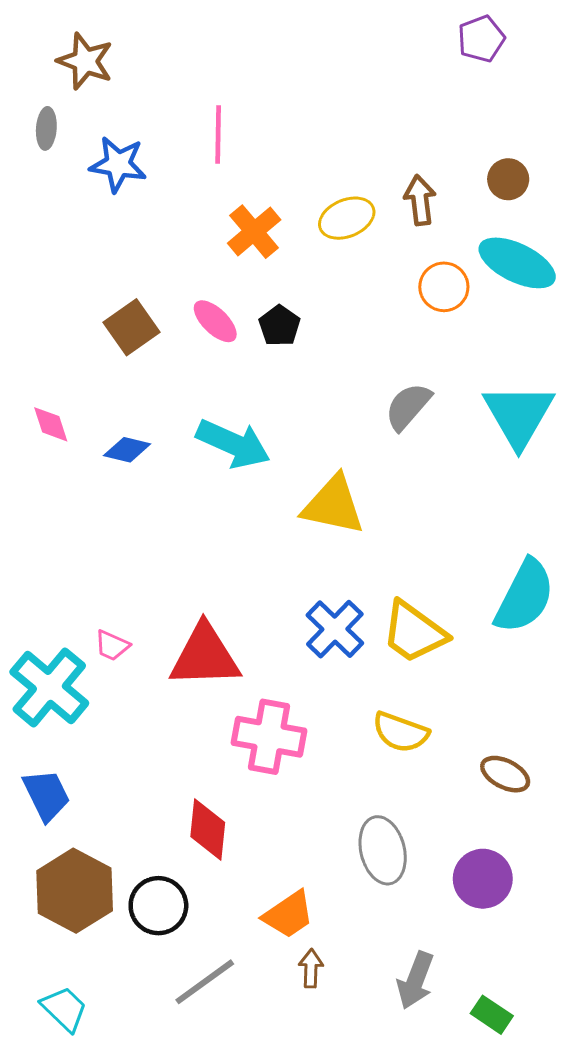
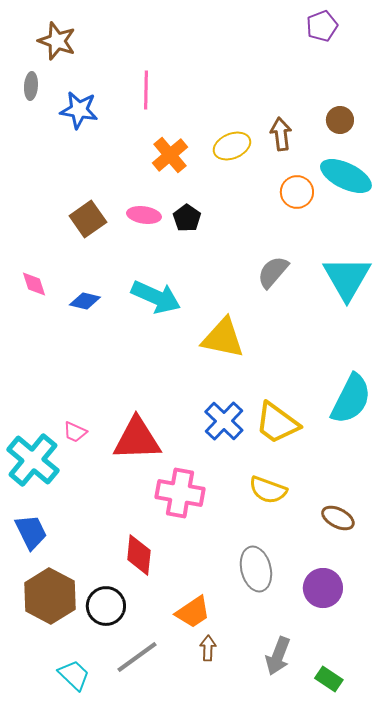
pink ellipse: (215, 321) -> (144, 215), turned -36
cyan trapezoid: (64, 1009) -> (74, 675), moved

